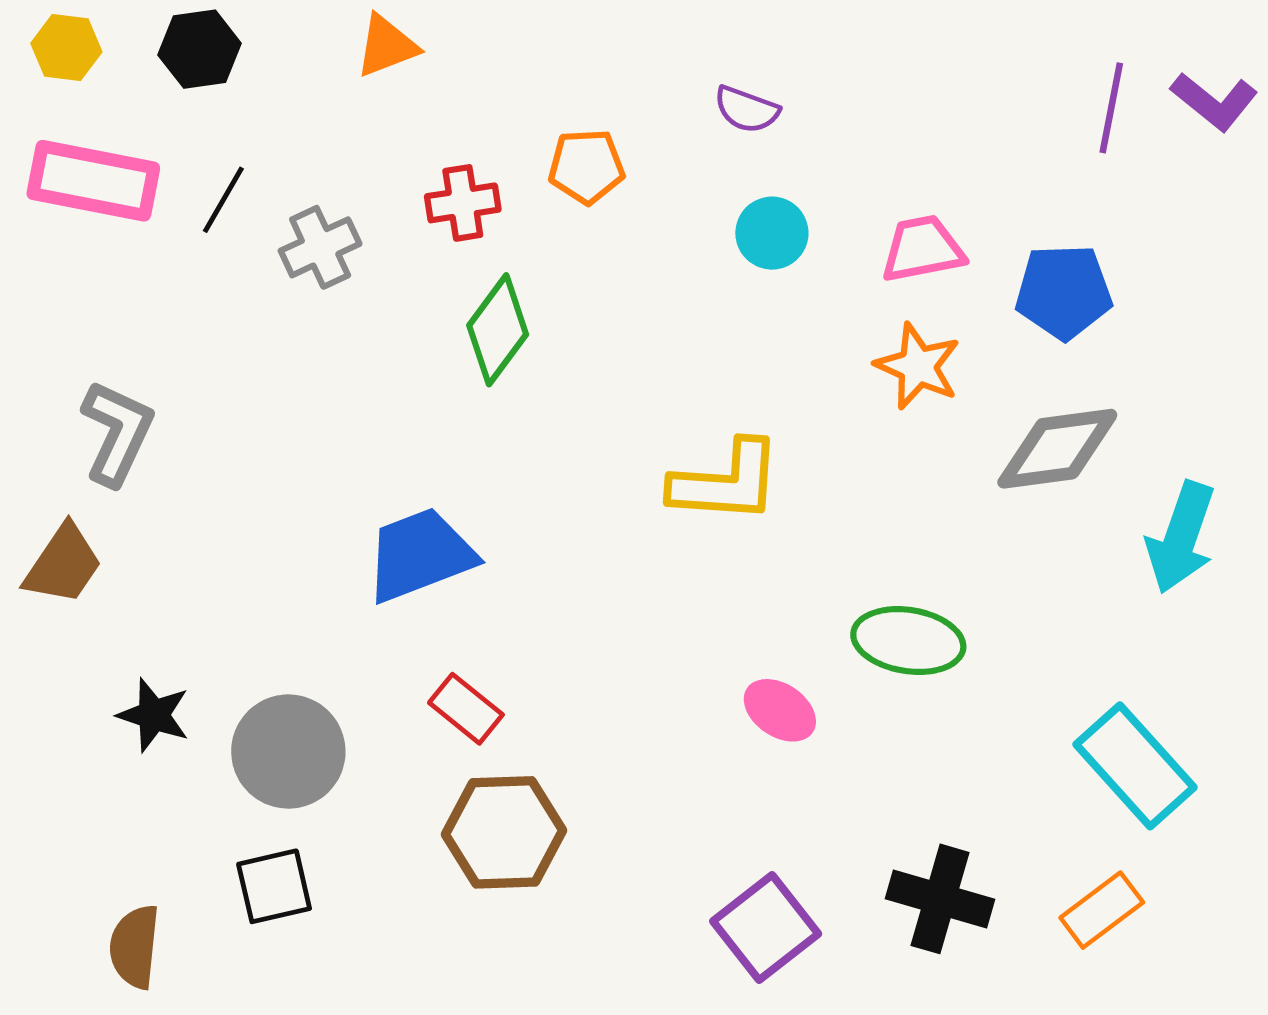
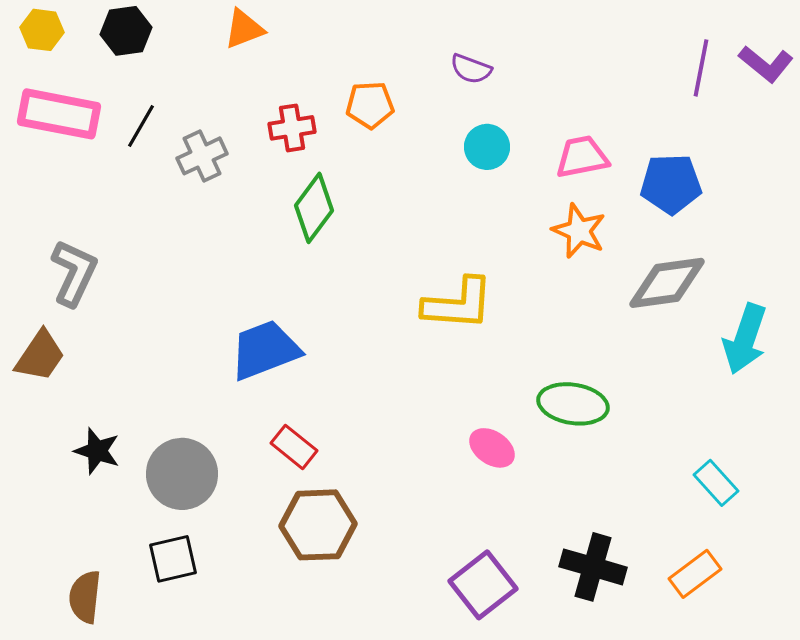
cyan rectangle: (1135, 766) -> (716, 483), size x0.6

